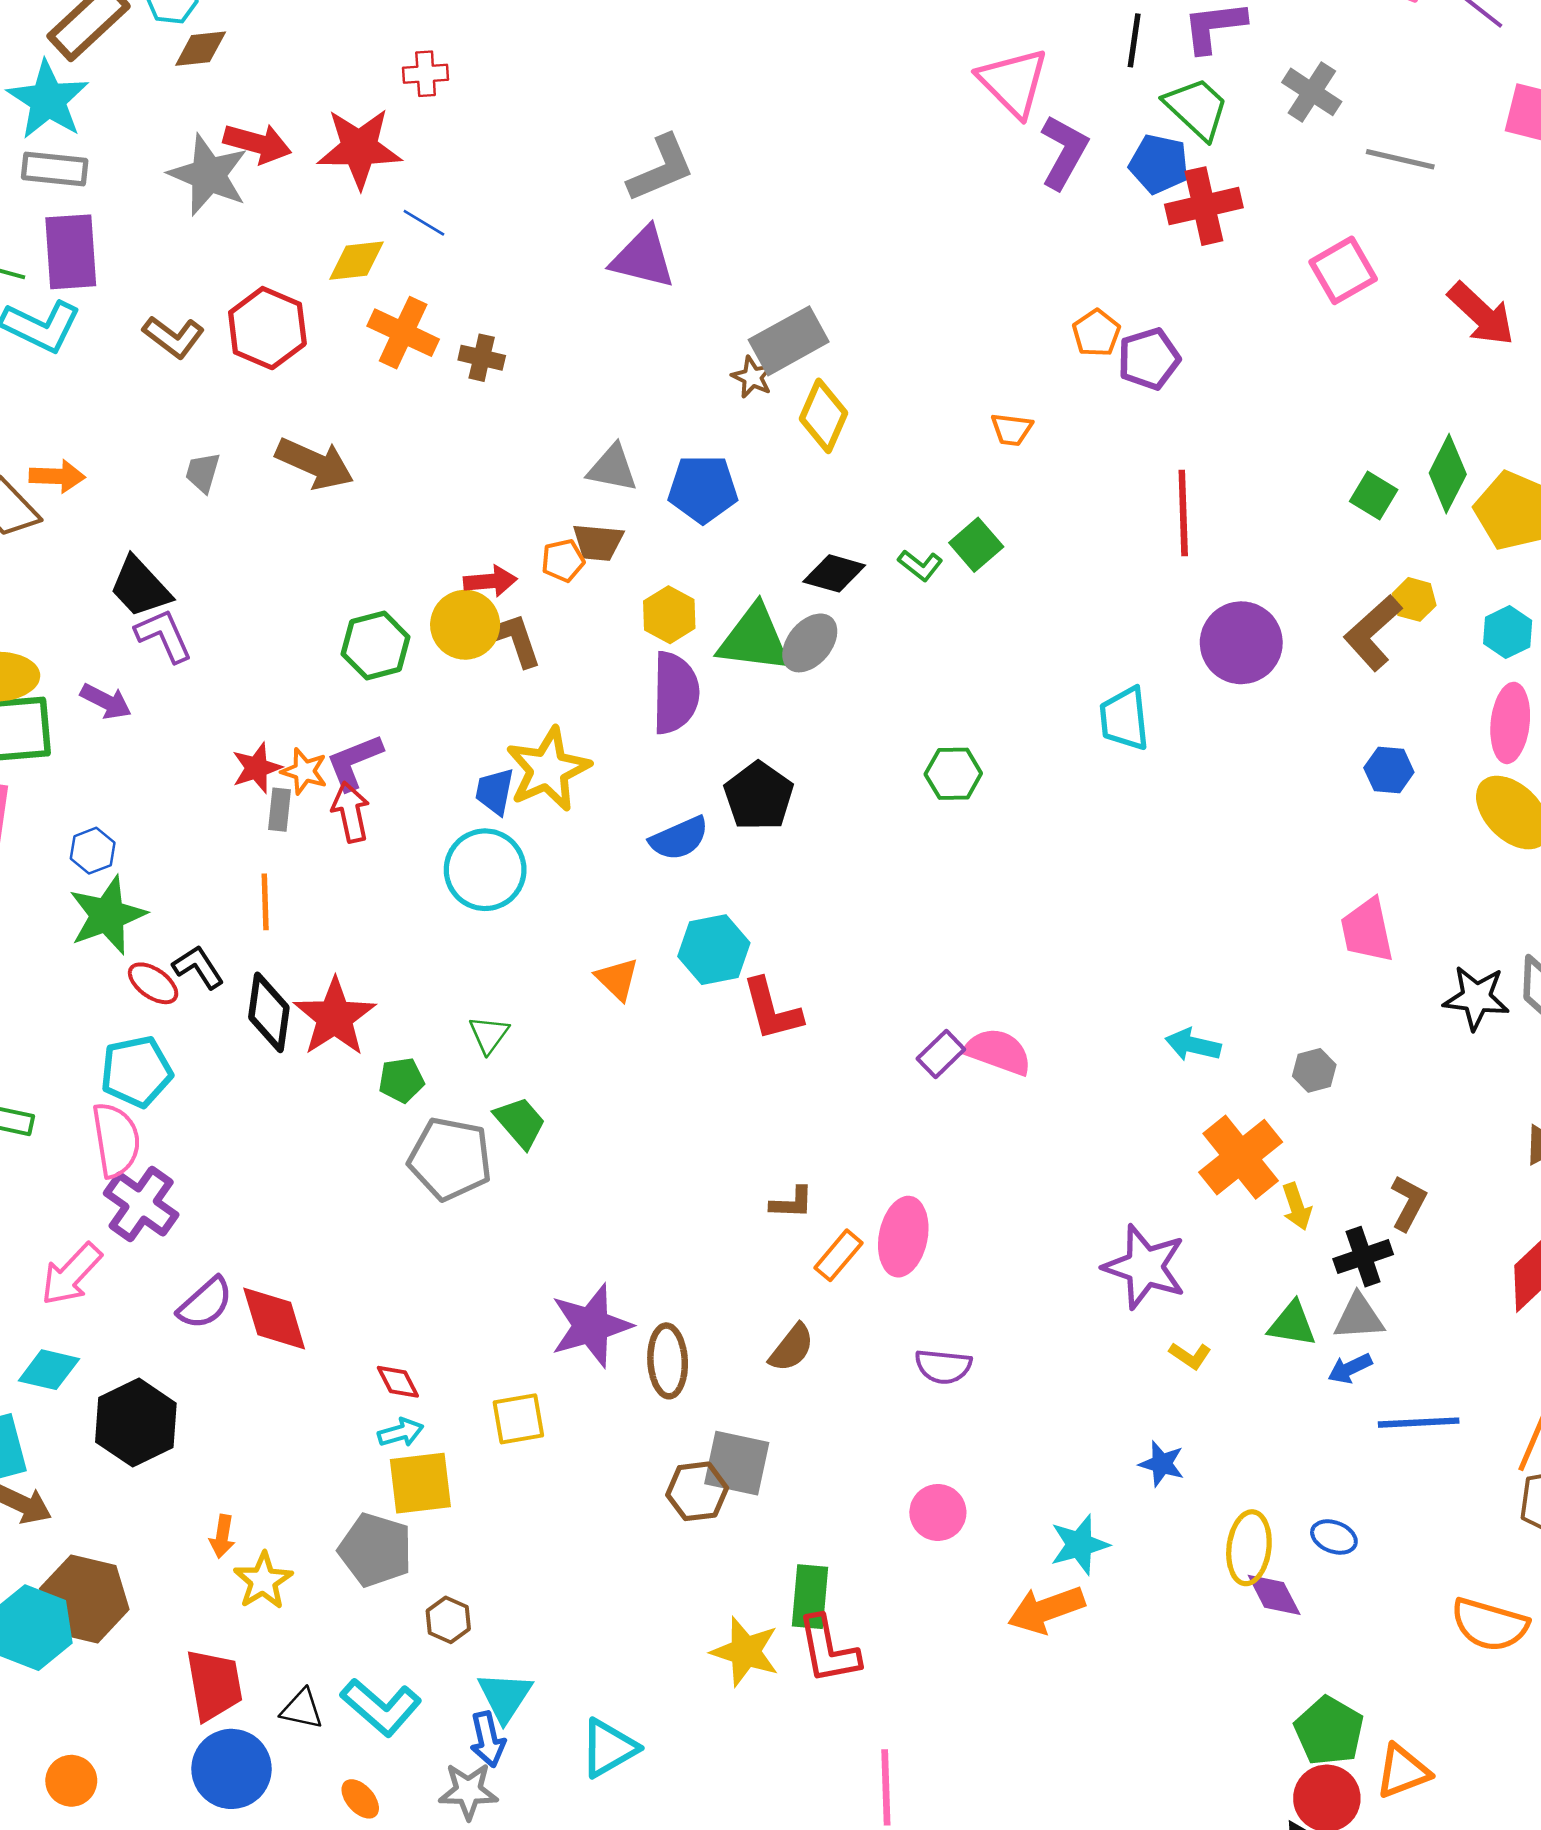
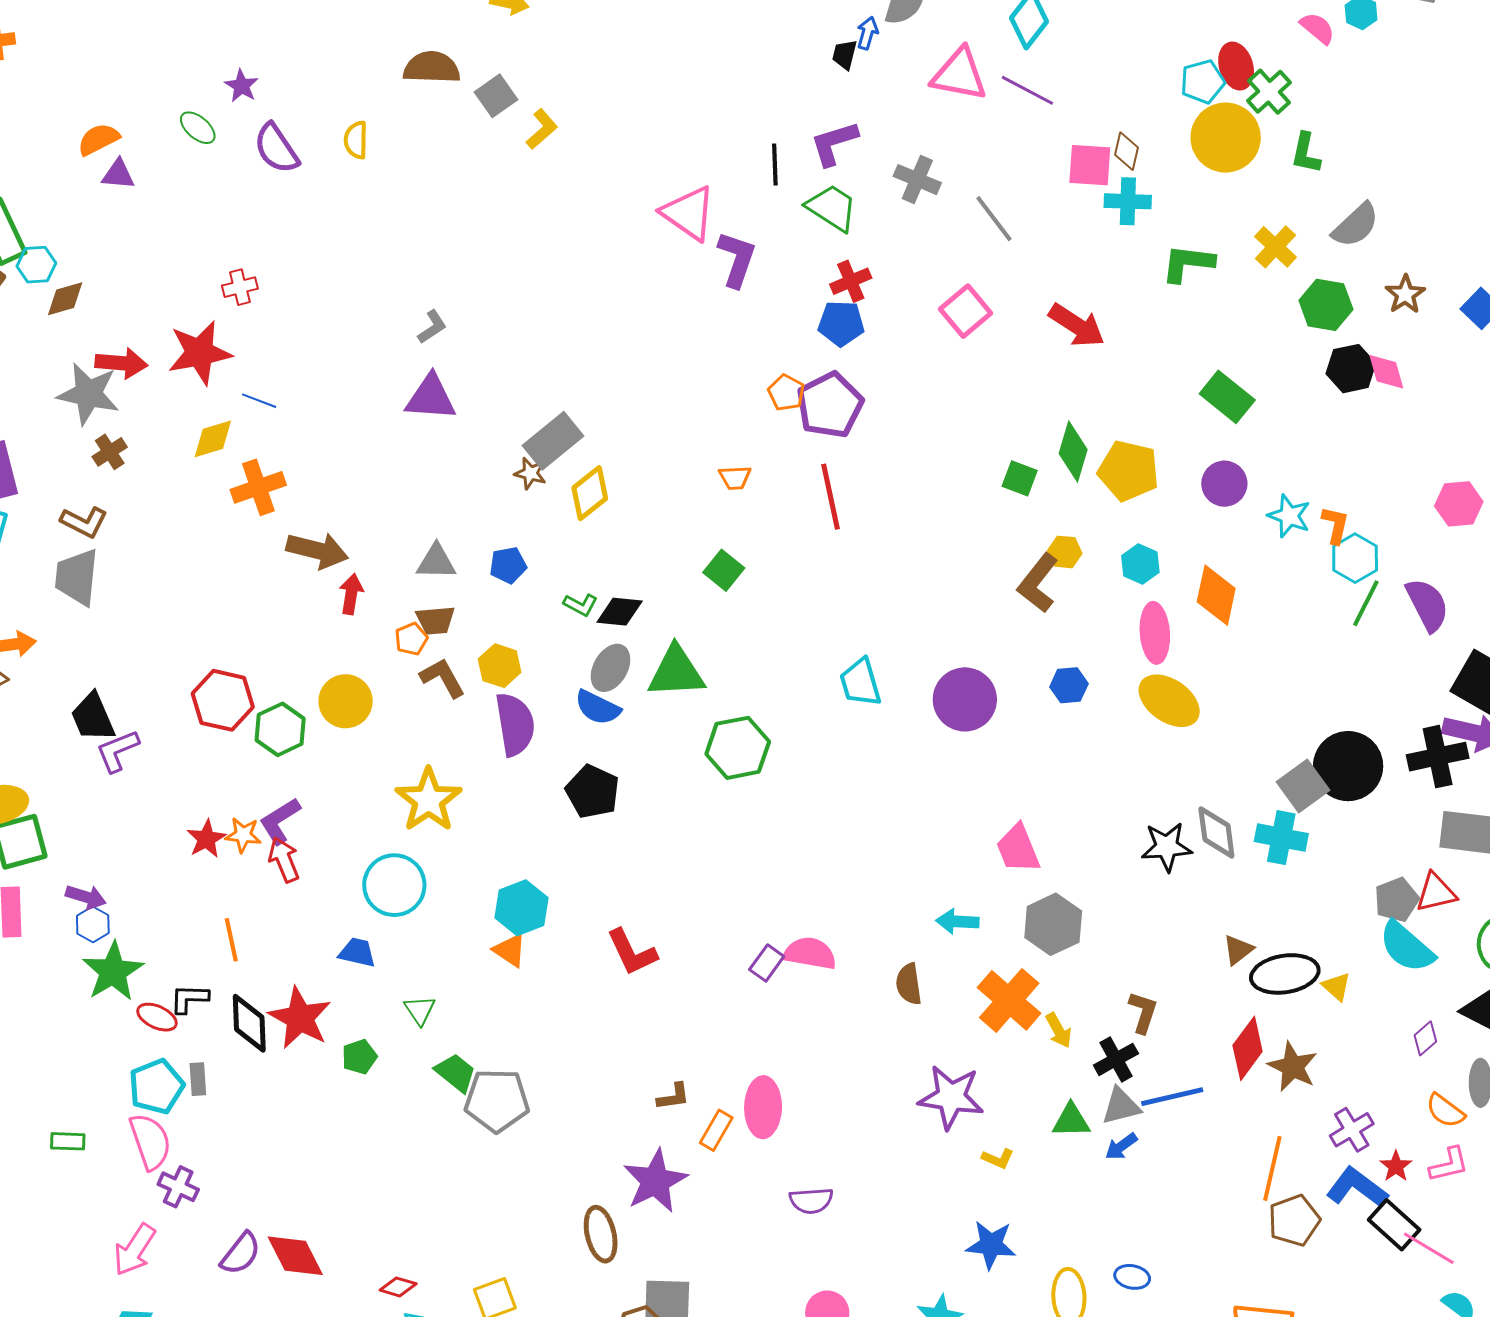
gray line: (1400, 159) -> (994, 219), turned 50
blue pentagon: (1159, 164) -> (841, 323), moved
gray L-shape: (661, 168) -> (432, 327), size x0.6
red cross: (1204, 206) -> (851, 281), size x0.7
red hexagon: (267, 328) -> (223, 700), moved
orange cross: (403, 333) -> (258, 487), turned -34
brown cross: (482, 358) -> (110, 452), moved, turned -36
purple pentagon: (1149, 359) -> (830, 405), size x1.4
yellow diamond: (823, 416) -> (590, 493), turned 38
brown arrow: (315, 464) -> (317, 550), moved
gray trapezoid: (203, 472) -> (77, 577), moved, size x1.8
blue pentagon: (703, 489) -> (508, 565), size x0.7
red line: (1183, 513) -> (831, 497), moved
green L-shape: (920, 565) -> (581, 605), moved
red arrow: (490, 581) -> (351, 594), moved, turned -66
black trapezoid: (140, 587) -> (93, 717), turned 30
purple L-shape: (164, 636) -> (117, 751), turned -78
green triangle: (754, 639) -> (676, 672), moved
brown L-shape: (515, 640) -> (443, 678), moved
purple circle: (1241, 643) -> (965, 699), moved
purple arrow: (106, 701) -> (86, 897), moved
green hexagon: (953, 774) -> (738, 748), size x1.5
blue trapezoid: (495, 791) -> (357, 952), moved, turned 102
gray rectangle: (280, 810) -> (198, 1079), moved
blue semicircle: (679, 838) -> (598, 707), moved, turned 60
pink trapezoid: (1367, 930) -> (1018, 849), moved
cyan hexagon: (714, 950) -> (521, 908), moved
black L-shape: (198, 967) -> (189, 999), turned -45
gray hexagon: (1314, 1070) -> (1053, 924), size x1.8
gray pentagon: (450, 1159) -> (497, 1100), moved
purple cross: (141, 1204) -> (178, 1187), size x0.7
purple star: (591, 1326) -> (655, 1181), moved
brown semicircle: (792, 1348) -> (909, 984), moved, turned 144
red diamond: (398, 1382) -> (398, 1287), turned -36
blue line: (1419, 1423) -> (1172, 1097), moved
blue star: (1162, 1464) -> (991, 1245), size x1.4

